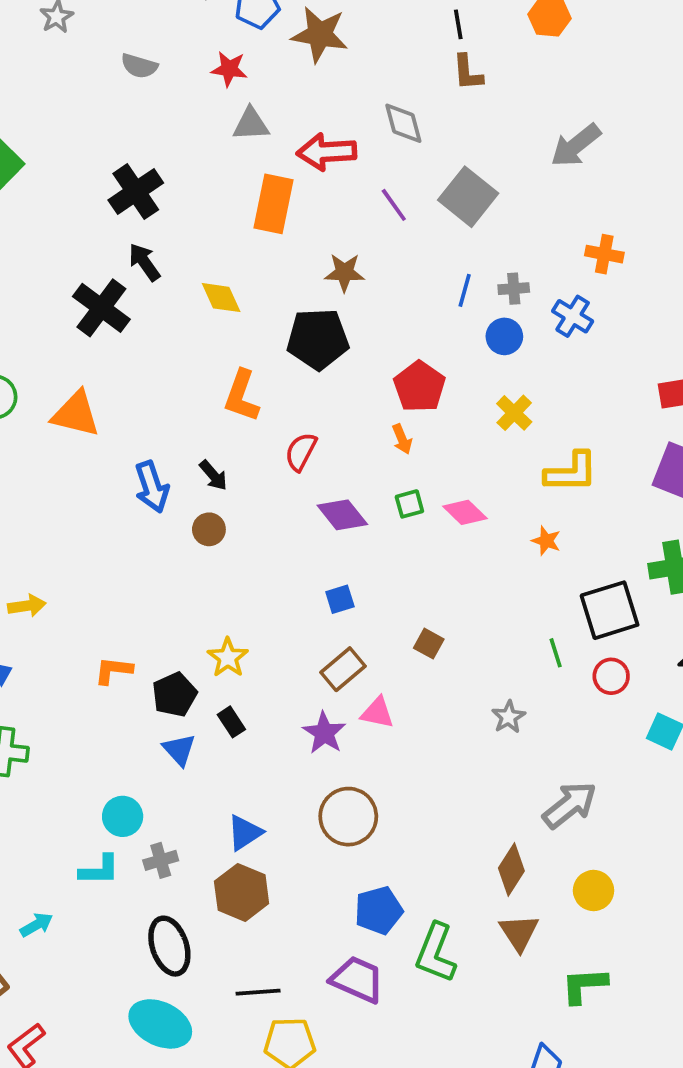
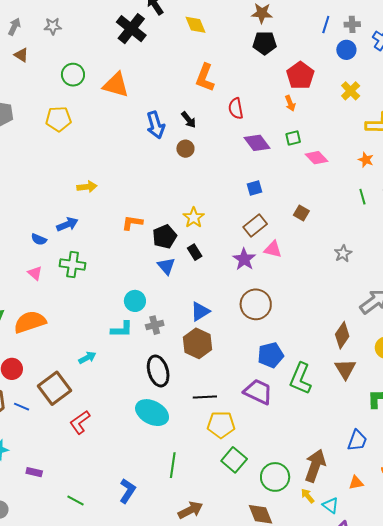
black pentagon: (318, 339) -> (265, 43), moved, size x0.7
red semicircle: (301, 452) -> (236, 108), turned -40
pink diamond: (465, 512) -> (317, 158), moved
green line: (556, 653) -> (362, 197), moved

